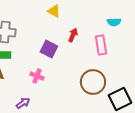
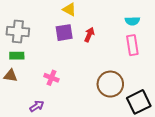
pink rectangle: (101, 45) -> (132, 45), moved
purple square: (49, 49) -> (64, 33), moved, turned -36

